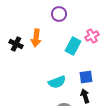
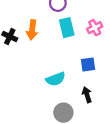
cyan rectangle: (73, 46) -> (67, 28), moved, turned -42
blue square: (86, 77) -> (88, 64), moved

